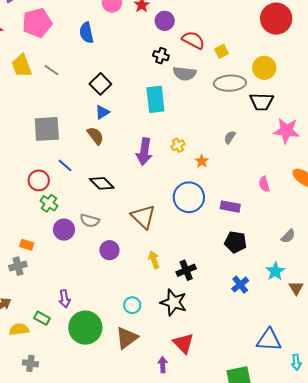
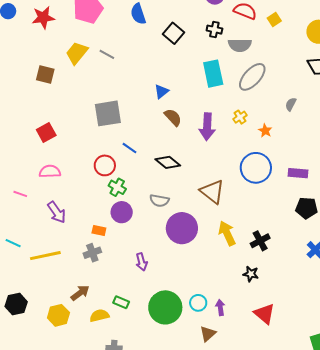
yellow trapezoid: (22, 66) -> (77, 53), turned 65
gray ellipse: (230, 83) -> (252, 77), moved, turned -40
black square: (100, 84) -> (173, 33), moved
brown semicircle: (95, 136) -> (173, 117), moved
purple circle: (64, 230) -> (122, 212), moved
purple circle: (109, 250) -> (182, 228), size x1.6
yellow arrow: (154, 260) -> (227, 233), size x1.4
purple arrow: (65, 299) -> (141, 262), moved
black star: (174, 302) -> (251, 274), size x0.6
cyan circle: (132, 305) -> (198, 303), moved
brown triangle: (127, 338) -> (208, 334), moved, size x0.7
purple arrow: (163, 365) -> (220, 307), moved

